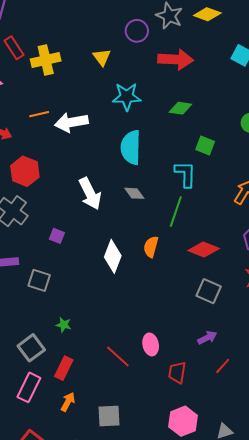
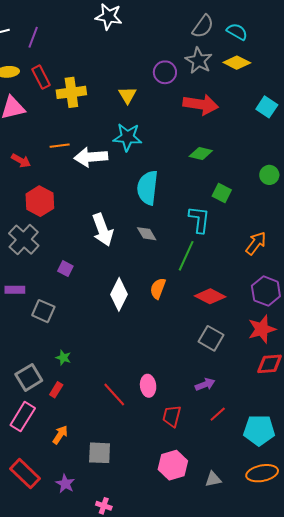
cyan star: (127, 97) -> (127, 137), moved
red rectangle: (64, 368) -> (56, 390), moved, size x0.7

